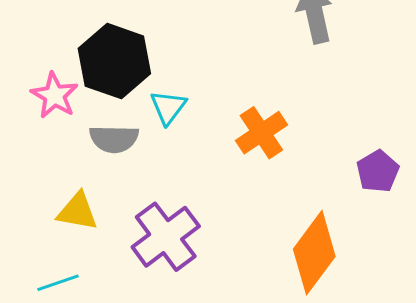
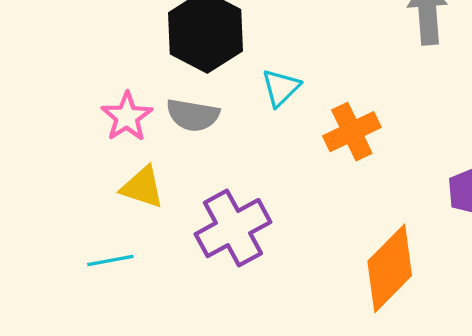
pink star: (55, 95) -> (127, 117), moved
cyan triangle: (168, 107) -> (281, 88), moved

